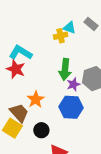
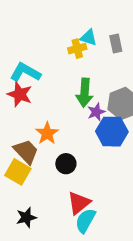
gray rectangle: (91, 24) -> (116, 44), moved, turned 40
blue hexagon: (71, 107) -> (112, 132), moved
black circle: (41, 130) -> (66, 164), moved

